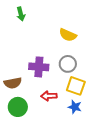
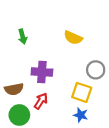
green arrow: (21, 14) -> (23, 37), moved
gray circle: (68, 64) -> (96, 70), moved
red arrow: (49, 96) -> (41, 101), moved, turned 126

